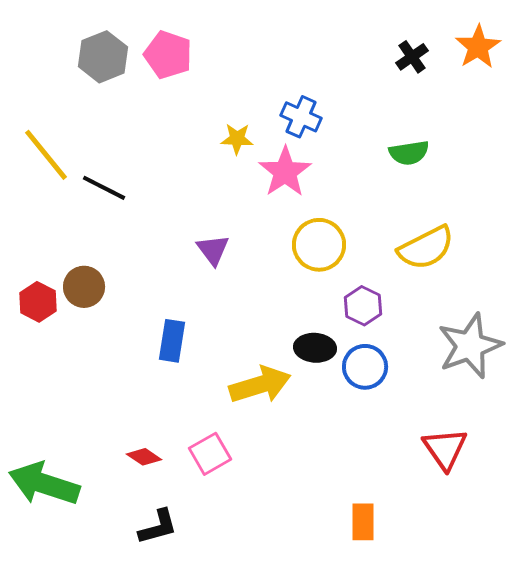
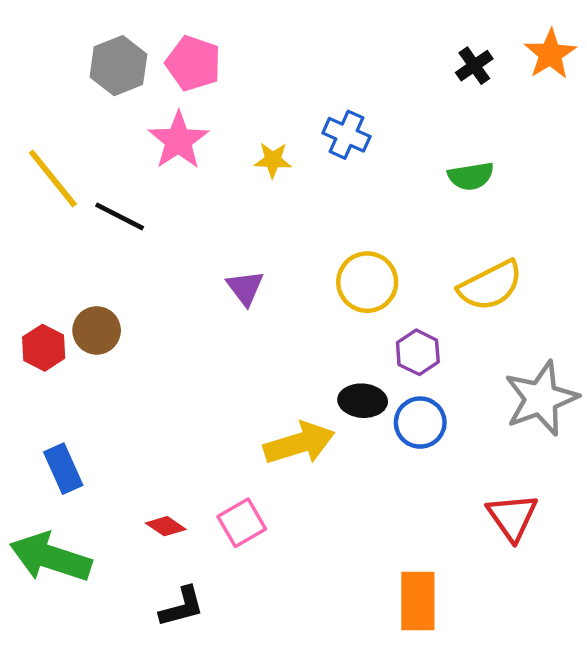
pink star: (285, 172) -> (178, 140), moved
blue rectangle: (172, 341) -> (63, 469), moved, turned -33
orange rectangle: (363, 522) -> (418, 601), size x1.4

